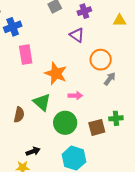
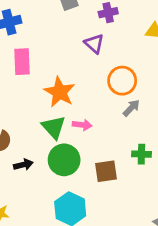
green triangle: (42, 102) -> (54, 127), moved
green cross: (116, 118) -> (141, 154), moved
black arrow: (33, 151) -> (23, 165), moved

